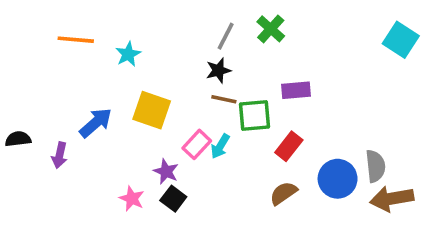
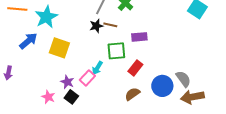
cyan star: (128, 54) -> (46, 17), size x1.6
brown line: (224, 99) -> (110, 25), moved
blue arrow: (96, 123) -> (28, 41), moved
pink rectangle: (197, 144) -> (87, 78), moved
gray semicircle: (375, 166) -> (183, 79), turned -30

